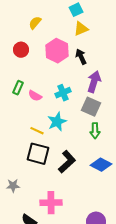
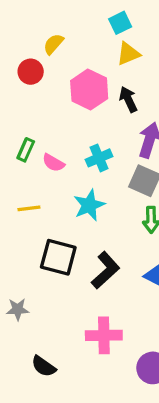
red circle: (21, 50) -> (31, 72), moved
yellow line: (37, 131) -> (29, 208), moved, turned -32
pink cross: (51, 203) -> (104, 335), moved

